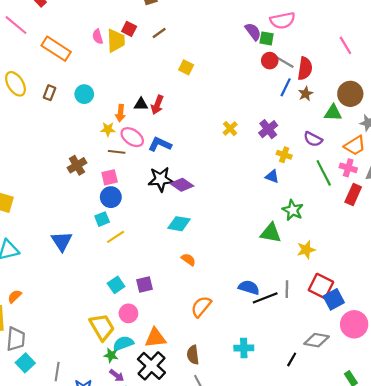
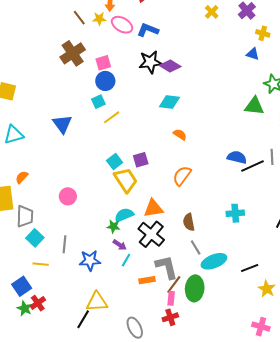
brown line: (117, 152) -> (79, 18), moved, turned 49
brown cross: (77, 165) -> (73, 53), size x1.4
orange semicircle: (201, 307) -> (182, 176), moved
pink circle: (128, 313) -> (68, 196), moved
yellow trapezoid: (102, 327) -> (126, 180), moved

